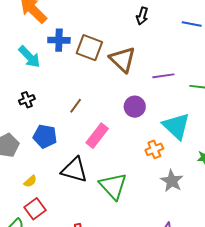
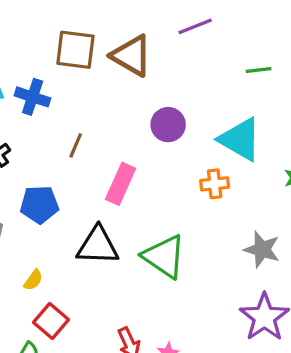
blue cross: (59, 40) -> (33, 97), moved, turned 30
purple line: (163, 76) -> (195, 26), moved
orange cross: (154, 149) -> (215, 184), turned 30
gray star: (172, 181) -> (262, 249), moved

